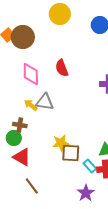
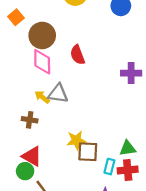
brown circle: (23, 37) -> (42, 35), moved
green circle: (14, 138) -> (25, 171), moved
cyan rectangle: (90, 166) -> (109, 167), turned 56

